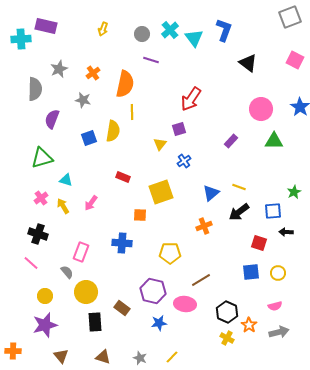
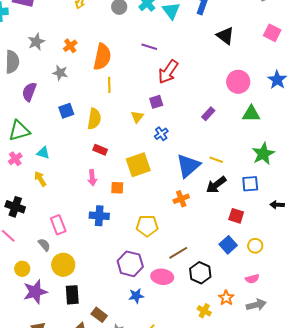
purple line: (151, 60) -> (149, 47), moved
yellow semicircle: (113, 131) -> (94, 119), moved
green star: (294, 192) -> (263, 154), moved, size x1.6
blue triangle: (211, 193) -> (188, 166), size x1.5
pink cross: (41, 198) -> (15, 159), moved
pink arrow: (91, 203) -> (92, 178), moved, turned -42
black arrow: (286, 232) -> (277, 205), moved
pink rectangle: (81, 252) -> (58, 225), turned -42
blue square: (251, 272) -> (228, 245), turned -36
brown rectangle: (122, 308) -> (99, 315), moved
black hexagon: (227, 312) -> (200, 273), moved
purple star: (45, 325) -> (35, 292), moved

